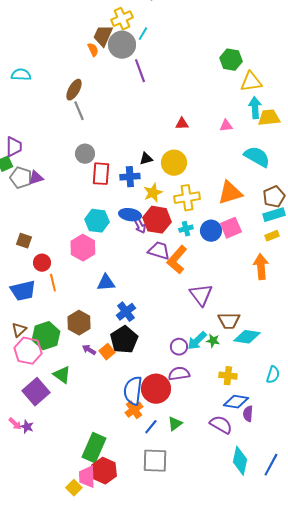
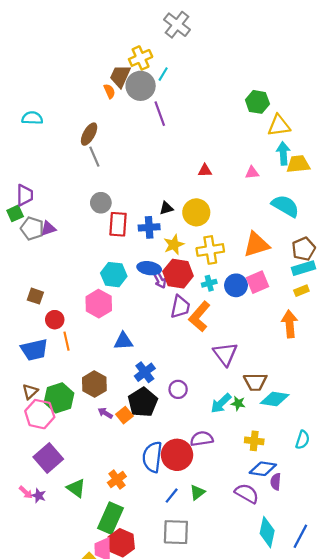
purple trapezoid: (159, 251) -> (180, 307), turned 85
purple circle: (179, 347) -> (178, 389), moved
green triangle: (62, 375) -> (76, 488), moved
orange cross: (134, 410) -> (117, 479), moved

